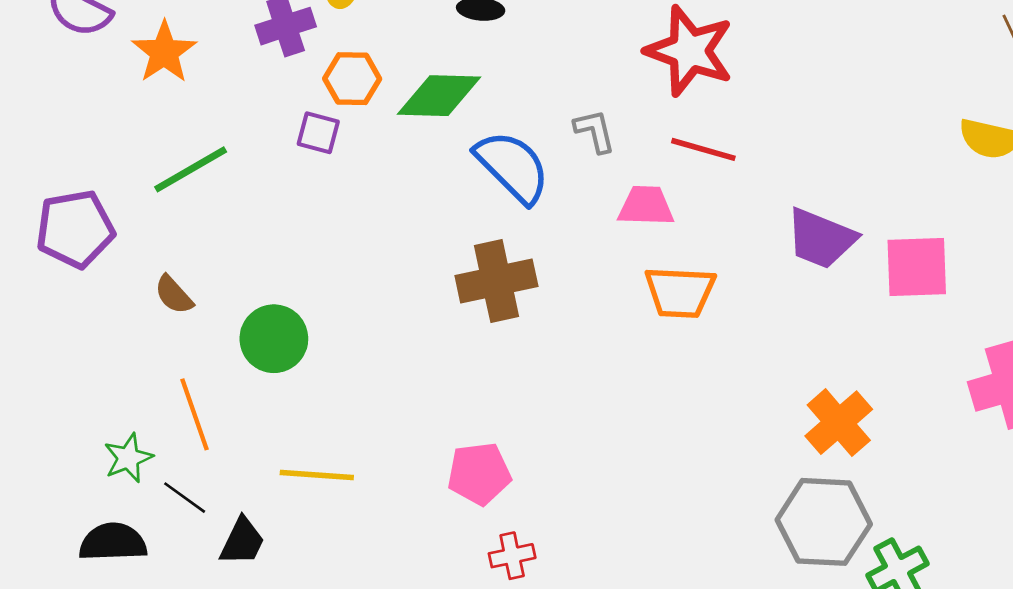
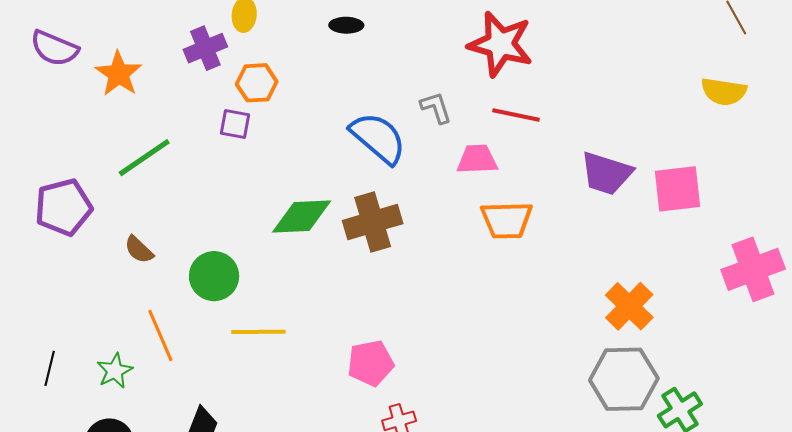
green diamond: (439, 96) -> (302, 217), moved
yellow line: (317, 475) -> (258, 332), moved
black line: (185, 498) -> (50, 368), moved, turned 72

